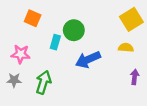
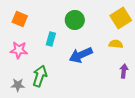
orange square: (33, 18) -> (20, 19), moved
green circle: (74, 30) -> (75, 20), moved
gray star: (14, 80) -> (18, 85), moved

